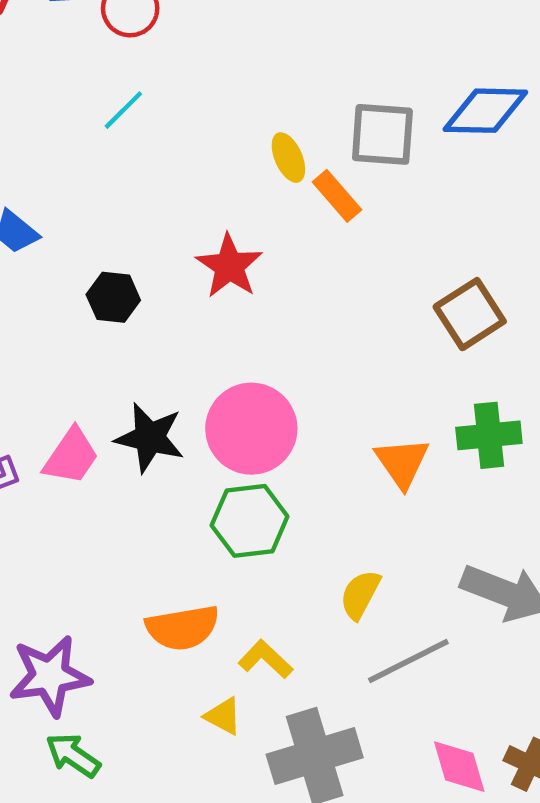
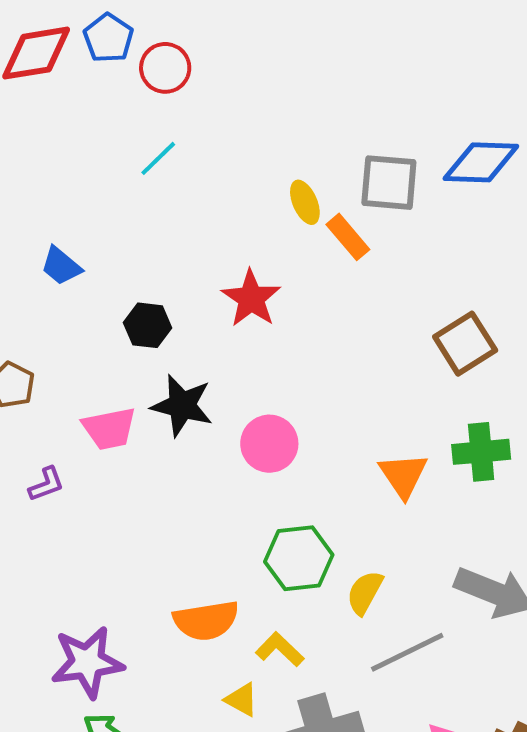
pink circle: (251, 429) -> (269, 444), size x0.7
black star: (150, 438) -> (182, 405), moved
pink trapezoid: (71, 456) -> (109, 429), moved, turned 44
green hexagon: (250, 521) -> (299, 558), moved

